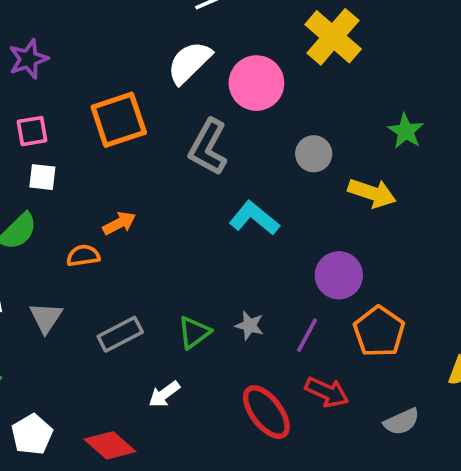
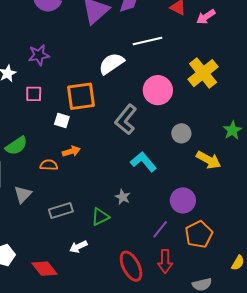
white semicircle: (189, 62) -> (111, 64), moved
white square: (42, 177) -> (62, 121), moved
gray star: (249, 326) -> (123, 197), moved
red arrow: (327, 392) -> (165, 261), turned 55

